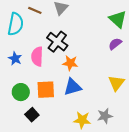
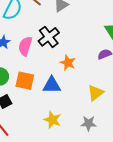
orange star: (70, 63) -> (68, 63), moved
gray star: (105, 116) -> (89, 123), moved

